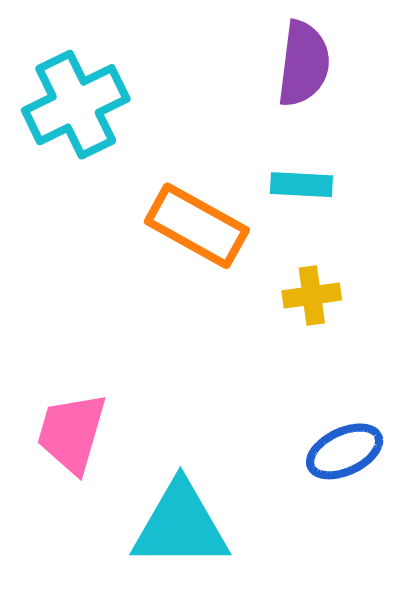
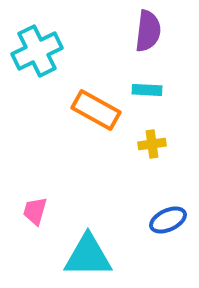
pink trapezoid: (72, 433) -> (35, 211), size x0.7

